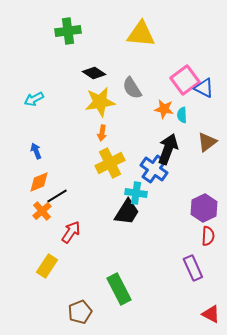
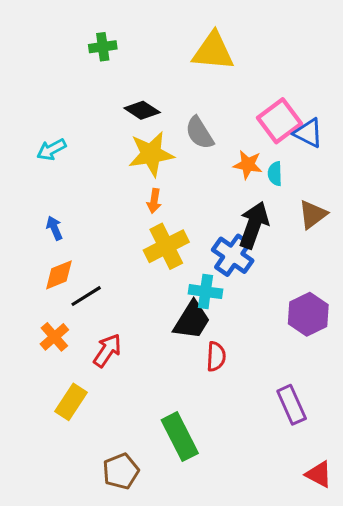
green cross: (68, 31) -> (103, 47), size x0.7
orange cross: (42, 211) -> (54, 337), moved
red semicircle: (208, 236) -> (216, 356), moved

